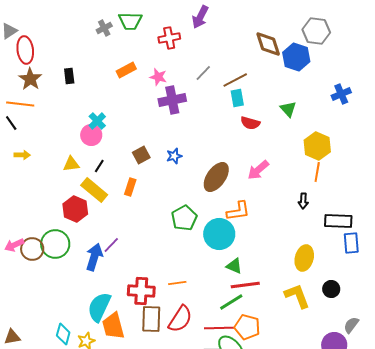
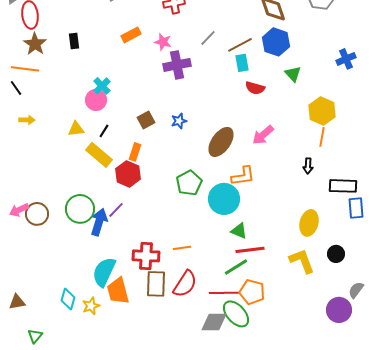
blue hexagon: (296, 57) -> (276, 42), moved
red hexagon: (75, 209) -> (128, 174), moved
green circle: (55, 244) -> (80, 209), moved

